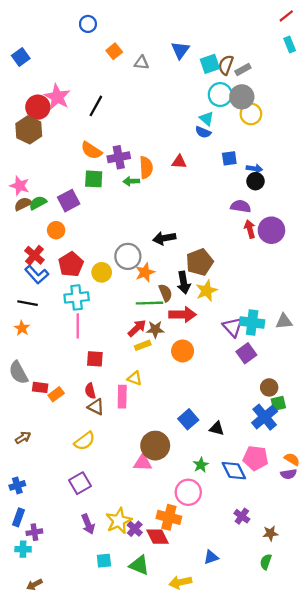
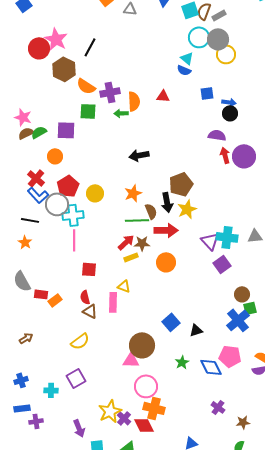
brown hexagon: (29, 130) -> (64, 69), moved
purple square: (69, 201) -> (66, 130), turned 30
black arrow: (164, 238) -> (139, 155), moved
gray circle: (128, 256) -> (57, 204), moved
black triangle: (217, 428) -> (196, 330), turned -32
pink circle: (188, 492) -> (146, 386), moved
blue rectangle: (18, 517) -> (22, 408), turned 63
purple arrow: (88, 524) -> (79, 428), moved
cyan cross: (23, 549) -> (51, 390), moved

